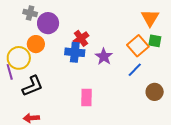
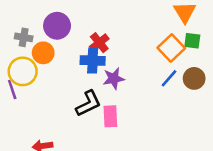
gray cross: (30, 13) -> (24, 37), moved
purple star: (104, 57) -> (114, 78), moved, turned 30
black L-shape: (33, 86) -> (88, 104), moved
brown circle: (155, 92) -> (194, 78), moved

